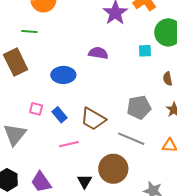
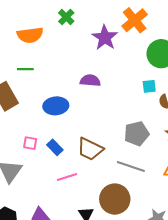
green line: (29, 31) -> (25, 69), moved
cyan square: (145, 51) -> (149, 86), moved

